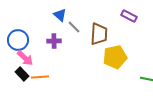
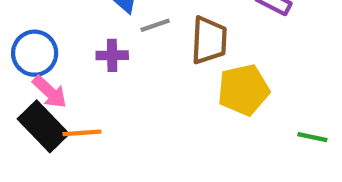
gray line: (74, 27) -> (155, 25), turned -64
black rectangle: (22, 74) -> (43, 126), size x1.6

